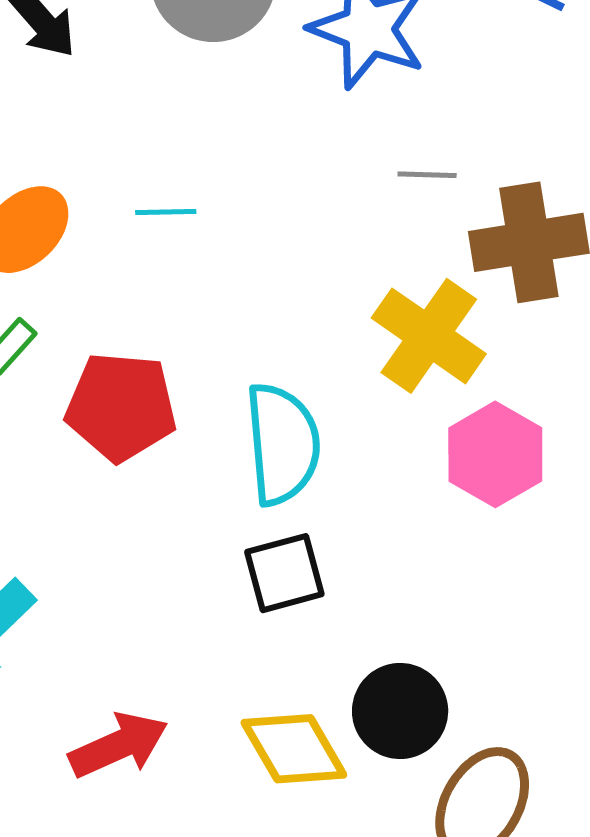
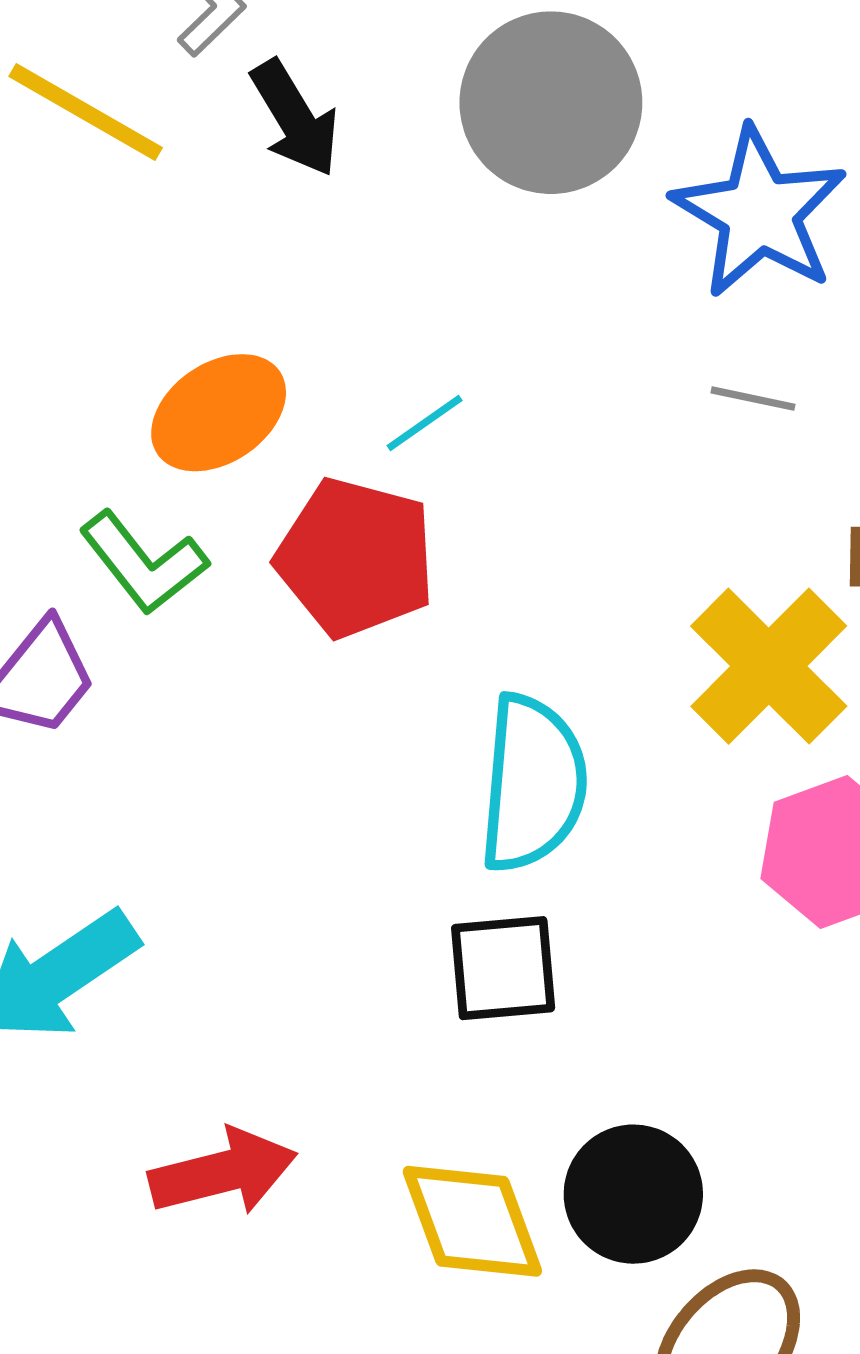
gray line: (427, 175) -> (753, 399), moved
cyan line: (166, 212) -> (425, 423), turned -44
red pentagon: (121, 407) -> (356, 558), moved

